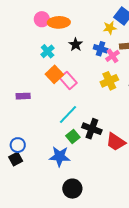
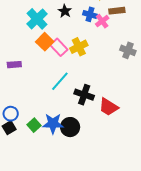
cyan cross: (48, 51) -> (37, 19), size x1.5
yellow cross: (109, 81) -> (79, 47), moved
green square: (73, 137) -> (34, 125), moved
black circle: (72, 189) -> (70, 127), moved

